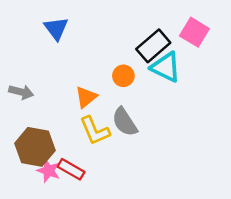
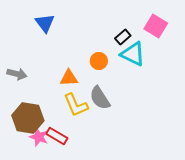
black rectangle: (153, 46) -> (123, 37), size x0.6
orange triangle: (86, 97) -> (69, 78), turned 36

